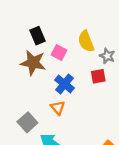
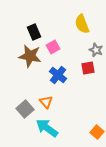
yellow semicircle: (86, 41) -> (82, 24), moved
pink square: (59, 53) -> (53, 47), turned 32
orange triangle: (58, 108) -> (46, 102), moved

